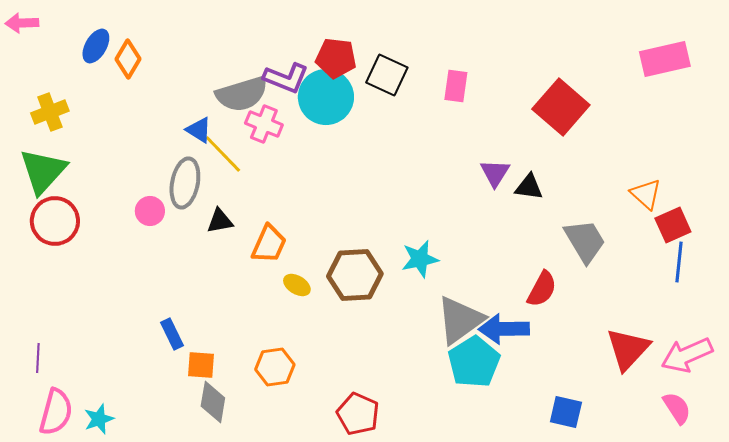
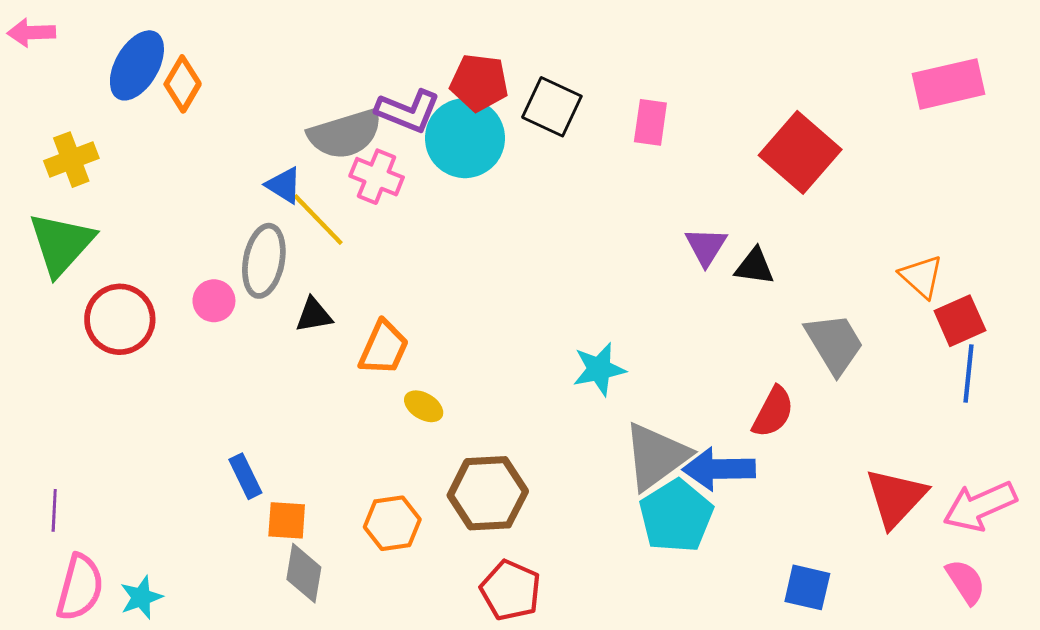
blue ellipse: (96, 46) -> (137, 65), size x1.4
red circle: (55, 221) -> (120, 319), moved
brown hexagon: (355, 275) -> (488, 493), moved

